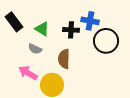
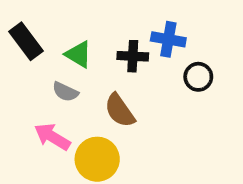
black circle: (106, 41) -> (198, 77), size x0.6
brown semicircle: (64, 59) -> (120, 111), turned -36

